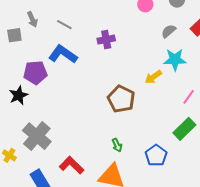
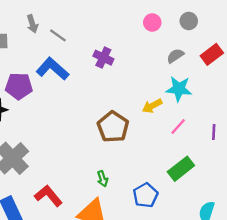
gray arrow: (32, 19) -> (32, 24), moved
purple cross: (106, 40) -> (103, 58), turned 30
pink line: (189, 97) -> (178, 127), moved

